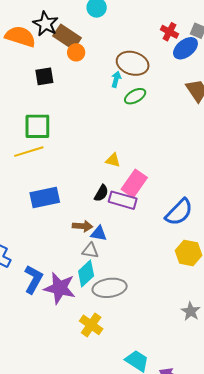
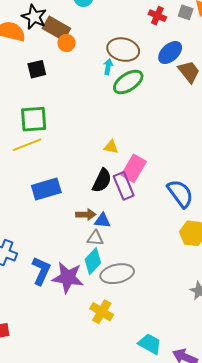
blue ellipse: (185, 48) -> (170, 53), moved
green ellipse: (135, 96) -> (128, 82), size x1.4
black semicircle: (101, 193) -> (102, 180), size x1.4
purple rectangle: (123, 200) -> (124, 186), turned 56
blue semicircle: (179, 212) -> (180, 193), turned -76

